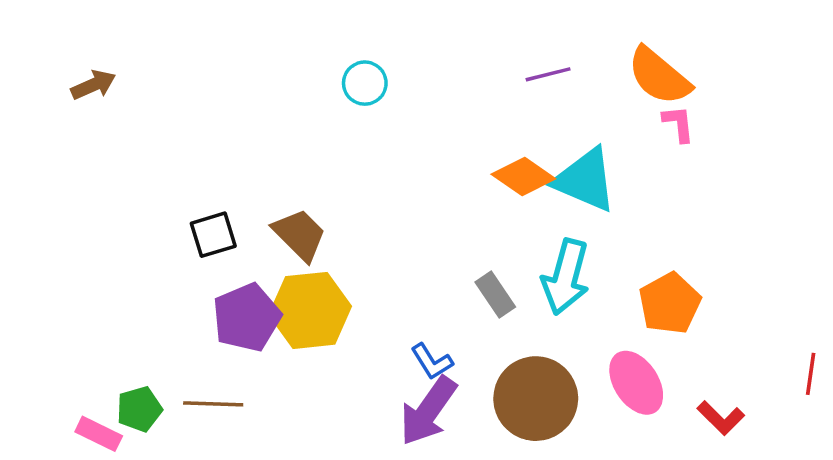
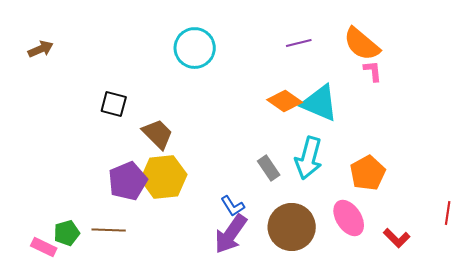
cyan circle: (365, 83) -> (195, 48), size x1.6
black square: (213, 235) -> (114, 104), moved, turned 32

